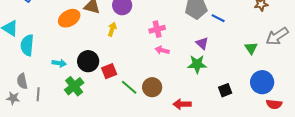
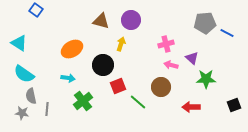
orange ellipse: (69, 18) -> (72, 49), moved
purple triangle: (202, 43) -> (192, 58), moved
cyan semicircle: (27, 45) -> (24, 74), moved, turned -60
black circle: (88, 61) -> (103, 65), moved
brown circle: (152, 87) -> (161, 87), moved
red arrow: (182, 104) -> (191, 107), moved

